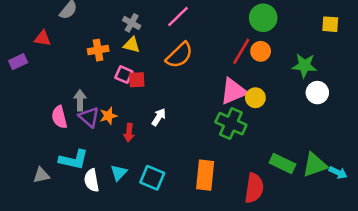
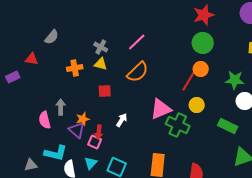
red line: (241, 51) -> (189, 81), moved
pink square: (124, 75) -> (95, 142), moved
pink triangle: (233, 91) -> (161, 109), moved
purple triangle: (89, 117) -> (77, 130), moved
green rectangle: (283, 164) -> (228, 126), moved

